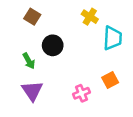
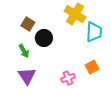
brown square: (32, 17) -> (28, 24), moved
yellow cross: (90, 17) -> (75, 14), size x1.5

